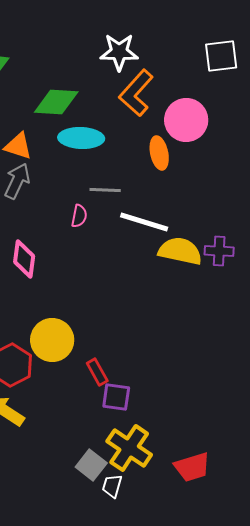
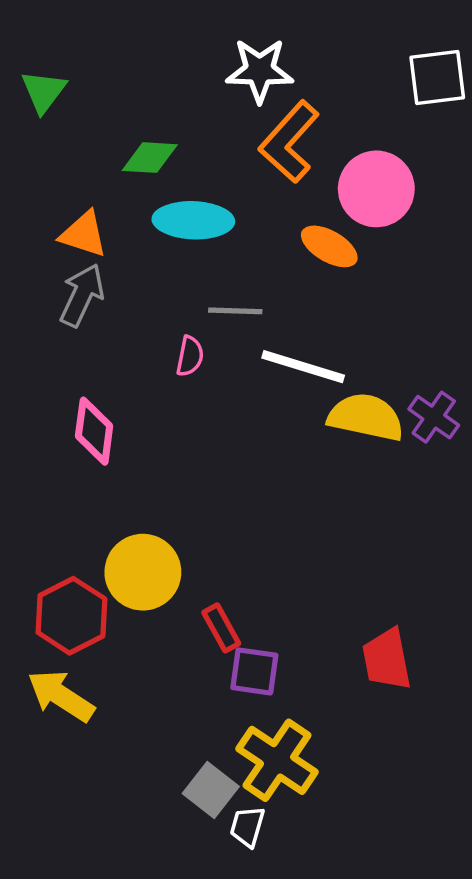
green diamond: (56, 102) -> (150, 158), size x0.7
orange ellipse: (159, 153) -> (329, 246), turned -48
purple cross: (219, 251) -> (434, 417), turned 32
red trapezoid: (192, 467) -> (387, 659), moved, turned 96

